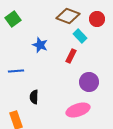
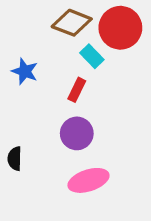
red circle: (97, 19) -> (120, 28), size x1.6
purple circle: (89, 82) -> (77, 133), moved

